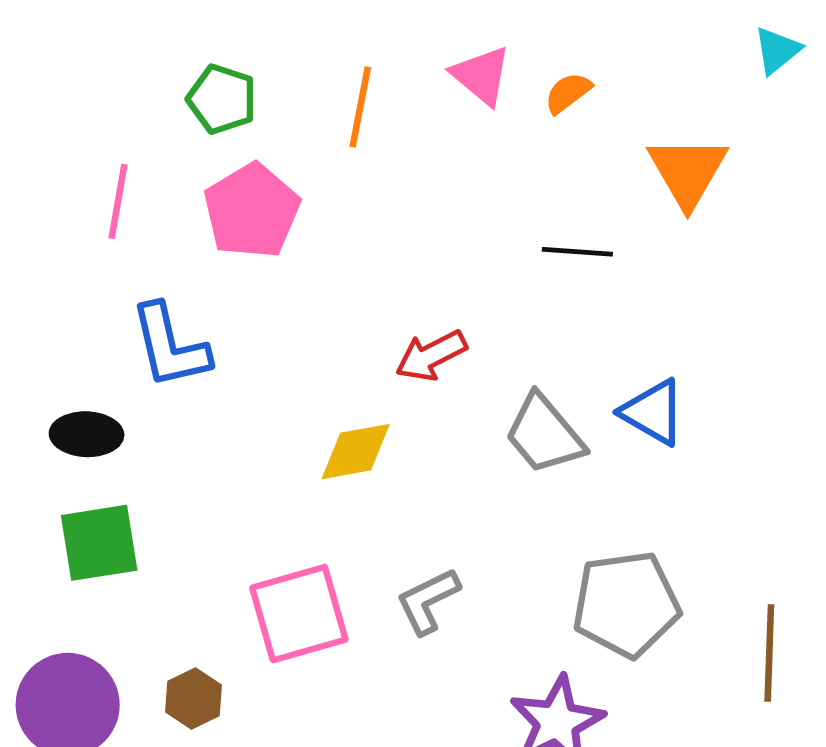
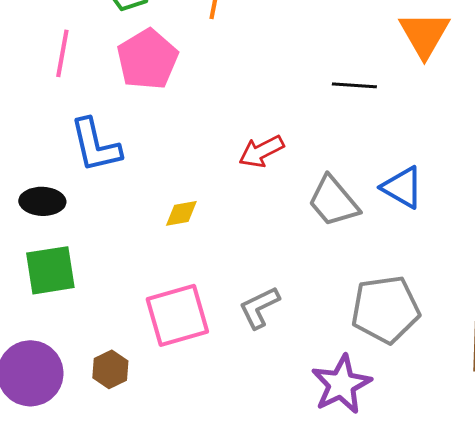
yellow diamond: (356, 452) -> (181, 213), moved, size x0.7

